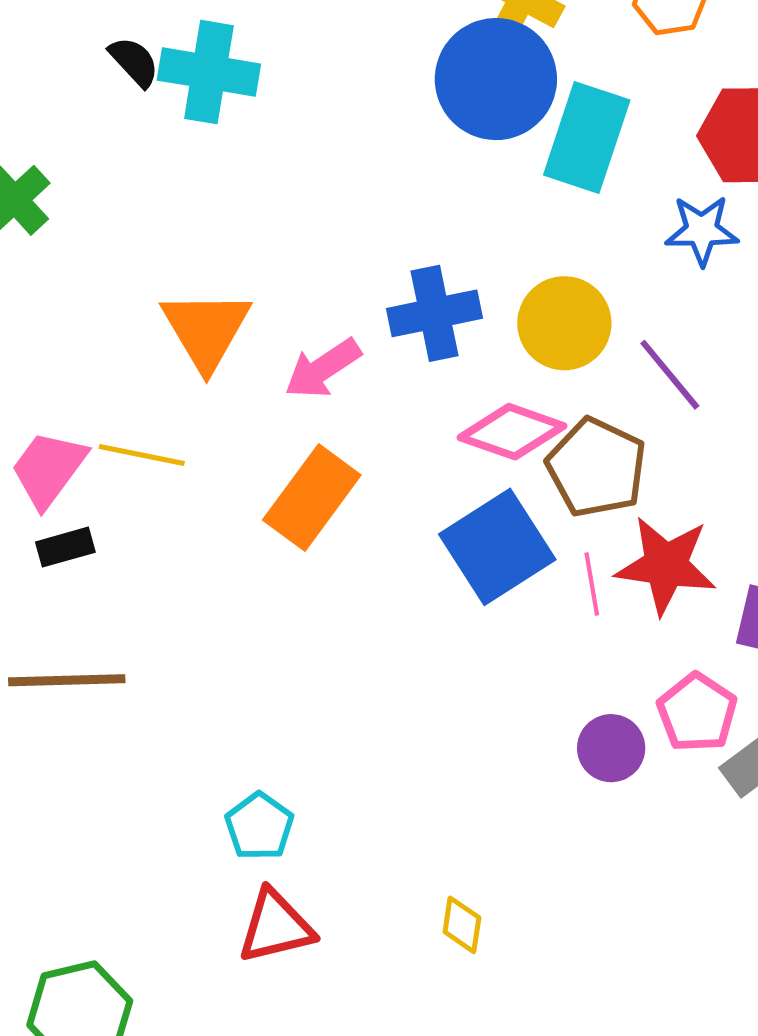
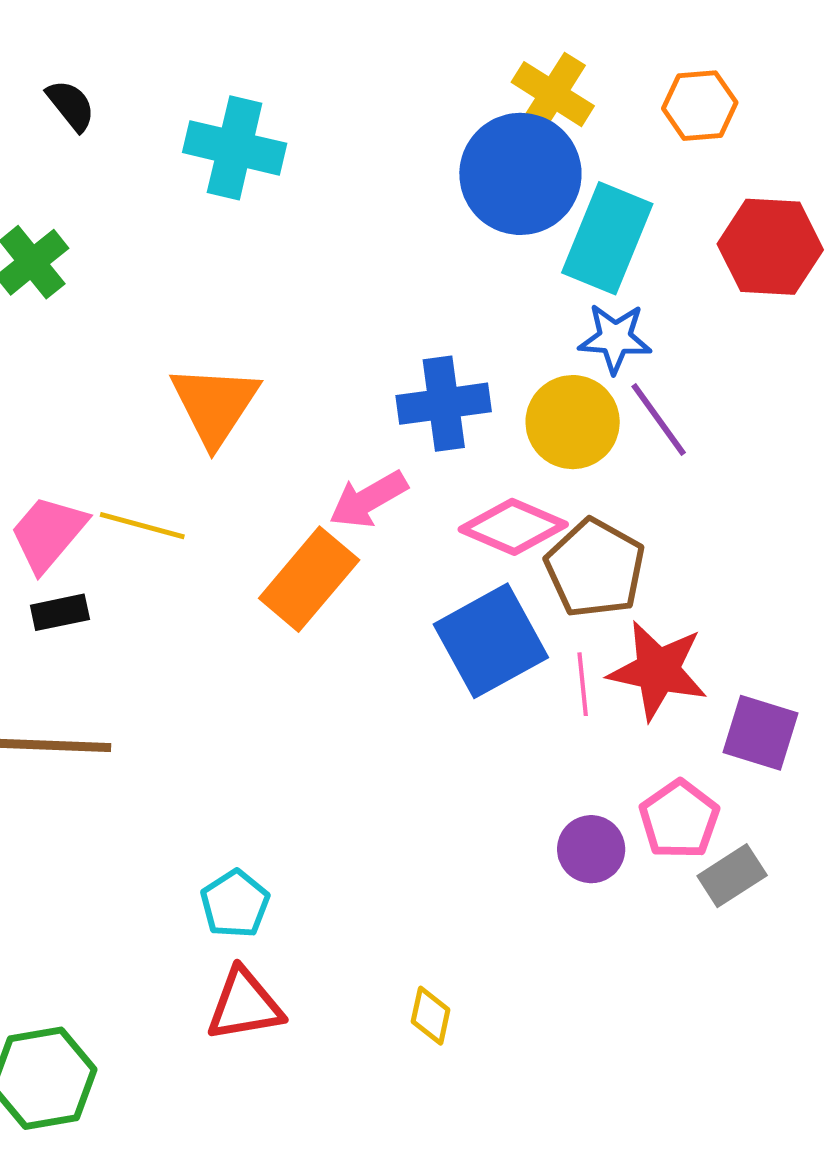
black semicircle: (134, 62) -> (71, 105), moved
blue star: (702, 230) -> (615, 338), moved
pink arrow: (323, 368) -> (368, 499), moved
purple line: (670, 375) -> (659, 419), moved

